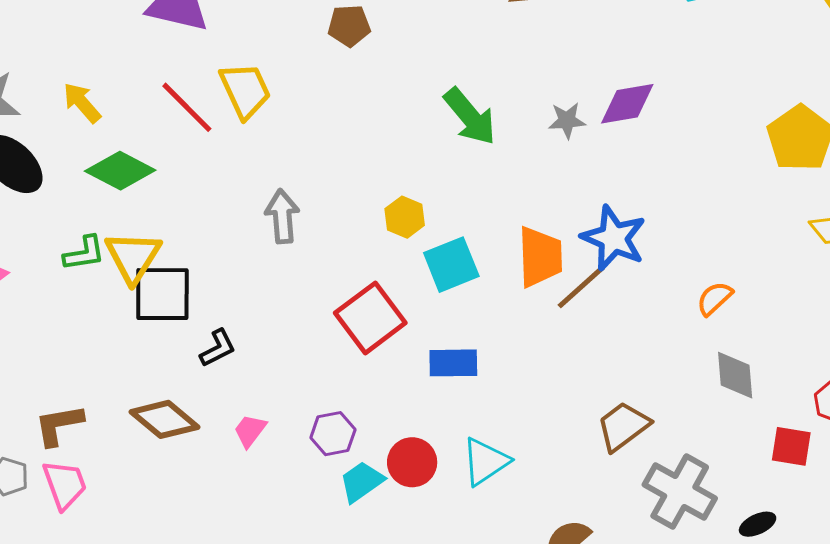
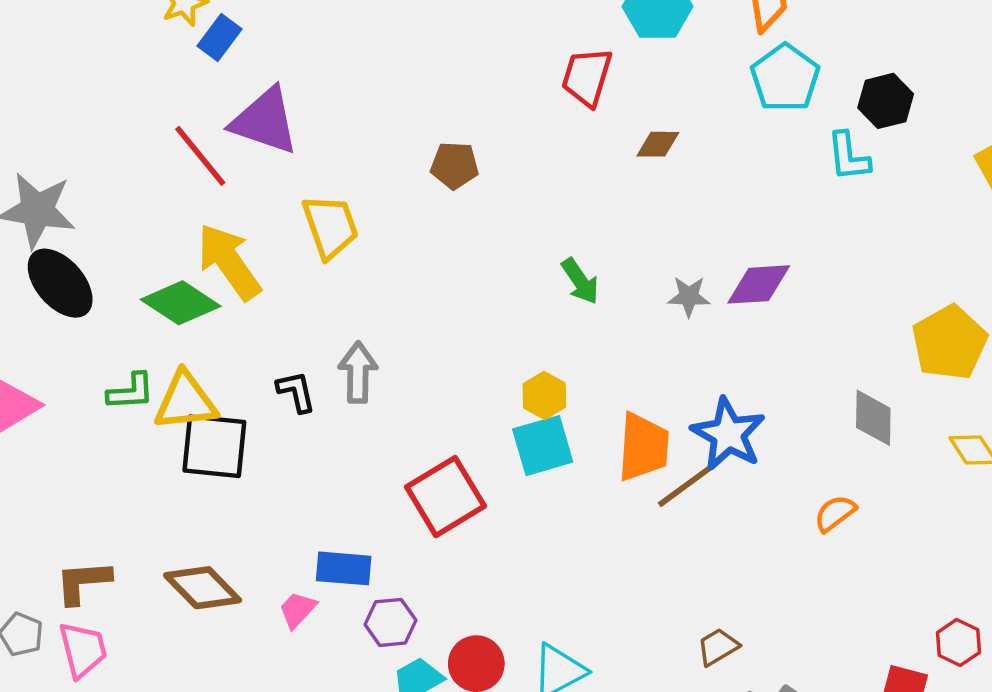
yellow arrow: (82, 103) -> (229, 262), moved, size x1.6
red line: (187, 107) -> (200, 156), moved
green arrow: (470, 117) -> (580, 281), size x0.7
yellow hexagon: (405, 217) -> (544, 395), moved
yellow triangle: (133, 257) -> (185, 401), turned 46
black L-shape: (218, 348) -> (296, 392), moved, turned -81
blue rectangle: (453, 363) -> (344, 568), moved
gray diamond: (735, 375) -> (873, 418), moved
brown trapezoid: (623, 426) -> (718, 647), size x0.7

